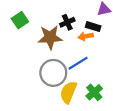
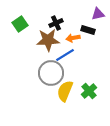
black cross: (67, 22) -> (56, 23), moved
orange arrow: (86, 36) -> (73, 38), moved
blue line: (78, 63) -> (65, 55), moved

